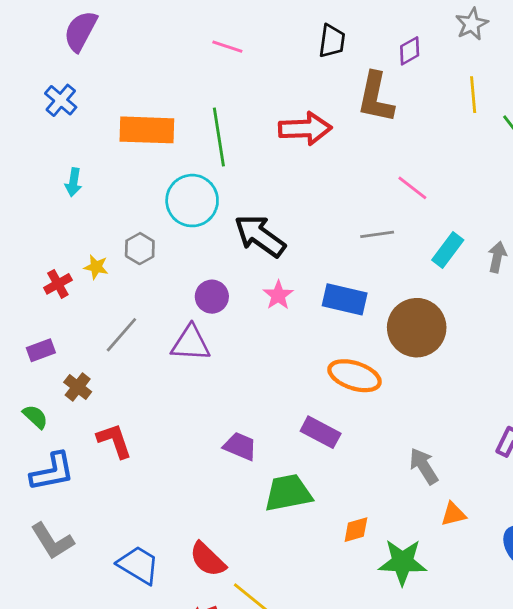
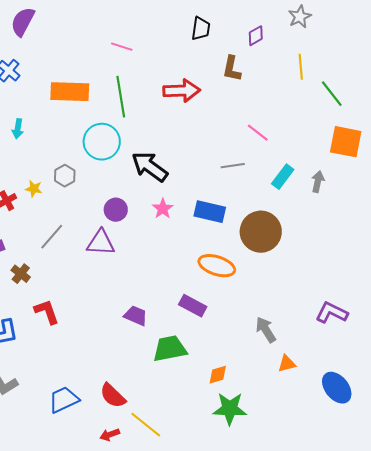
pink line: (227, 47) -> (122, 47), moved
brown L-shape: (376, 97) -> (232, 69), size x0.7
green star: (403, 562) -> (230, 409), moved
blue trapezoid: (138, 565) -> (64, 400), turned -56

